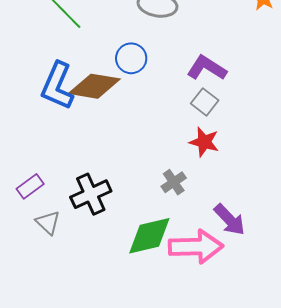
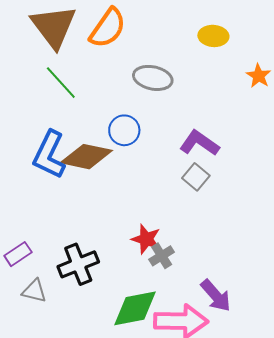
red star: (204, 142) -> (146, 239), moved
gray triangle: (48, 223) -> (34, 291), turned -32

